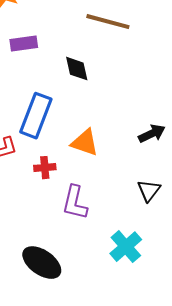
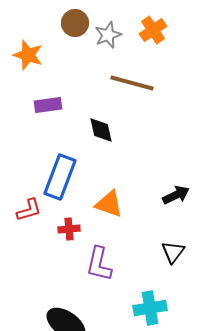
cyan cross: (126, 247) -> (150, 308), turned 32

